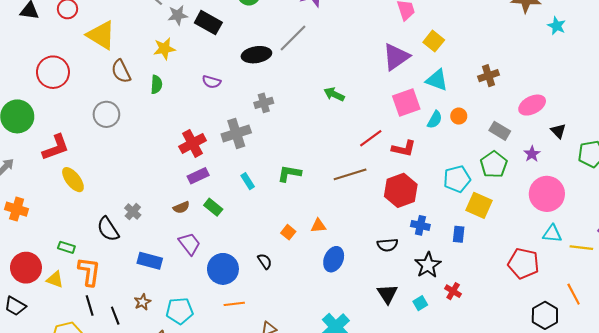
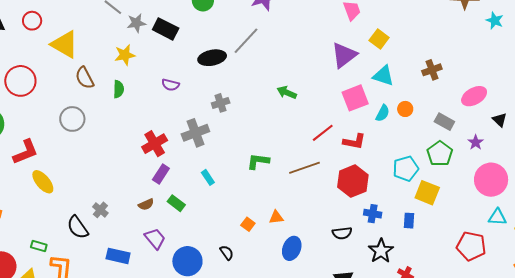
green L-shape: (289, 174) -> (258, 161), moved
purple rectangle: (198, 176) -> (161, 174), turned -30

